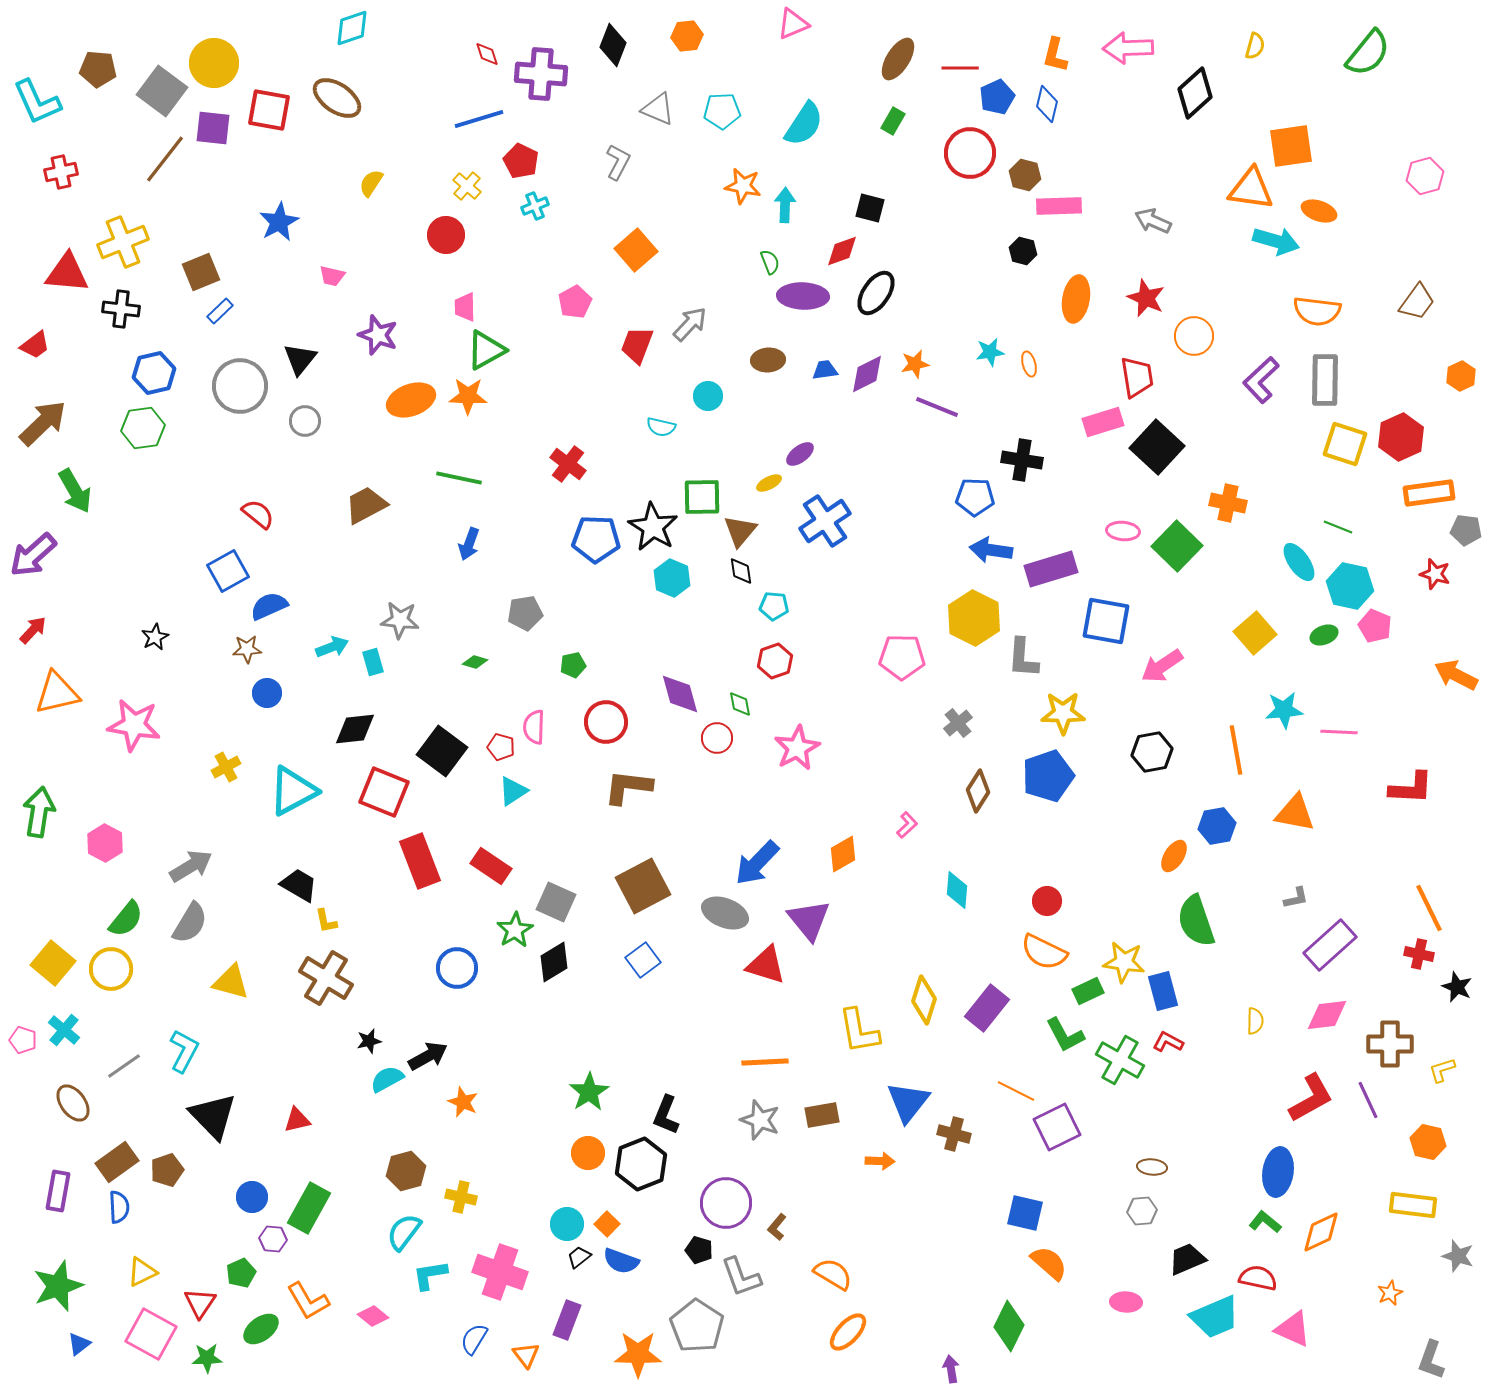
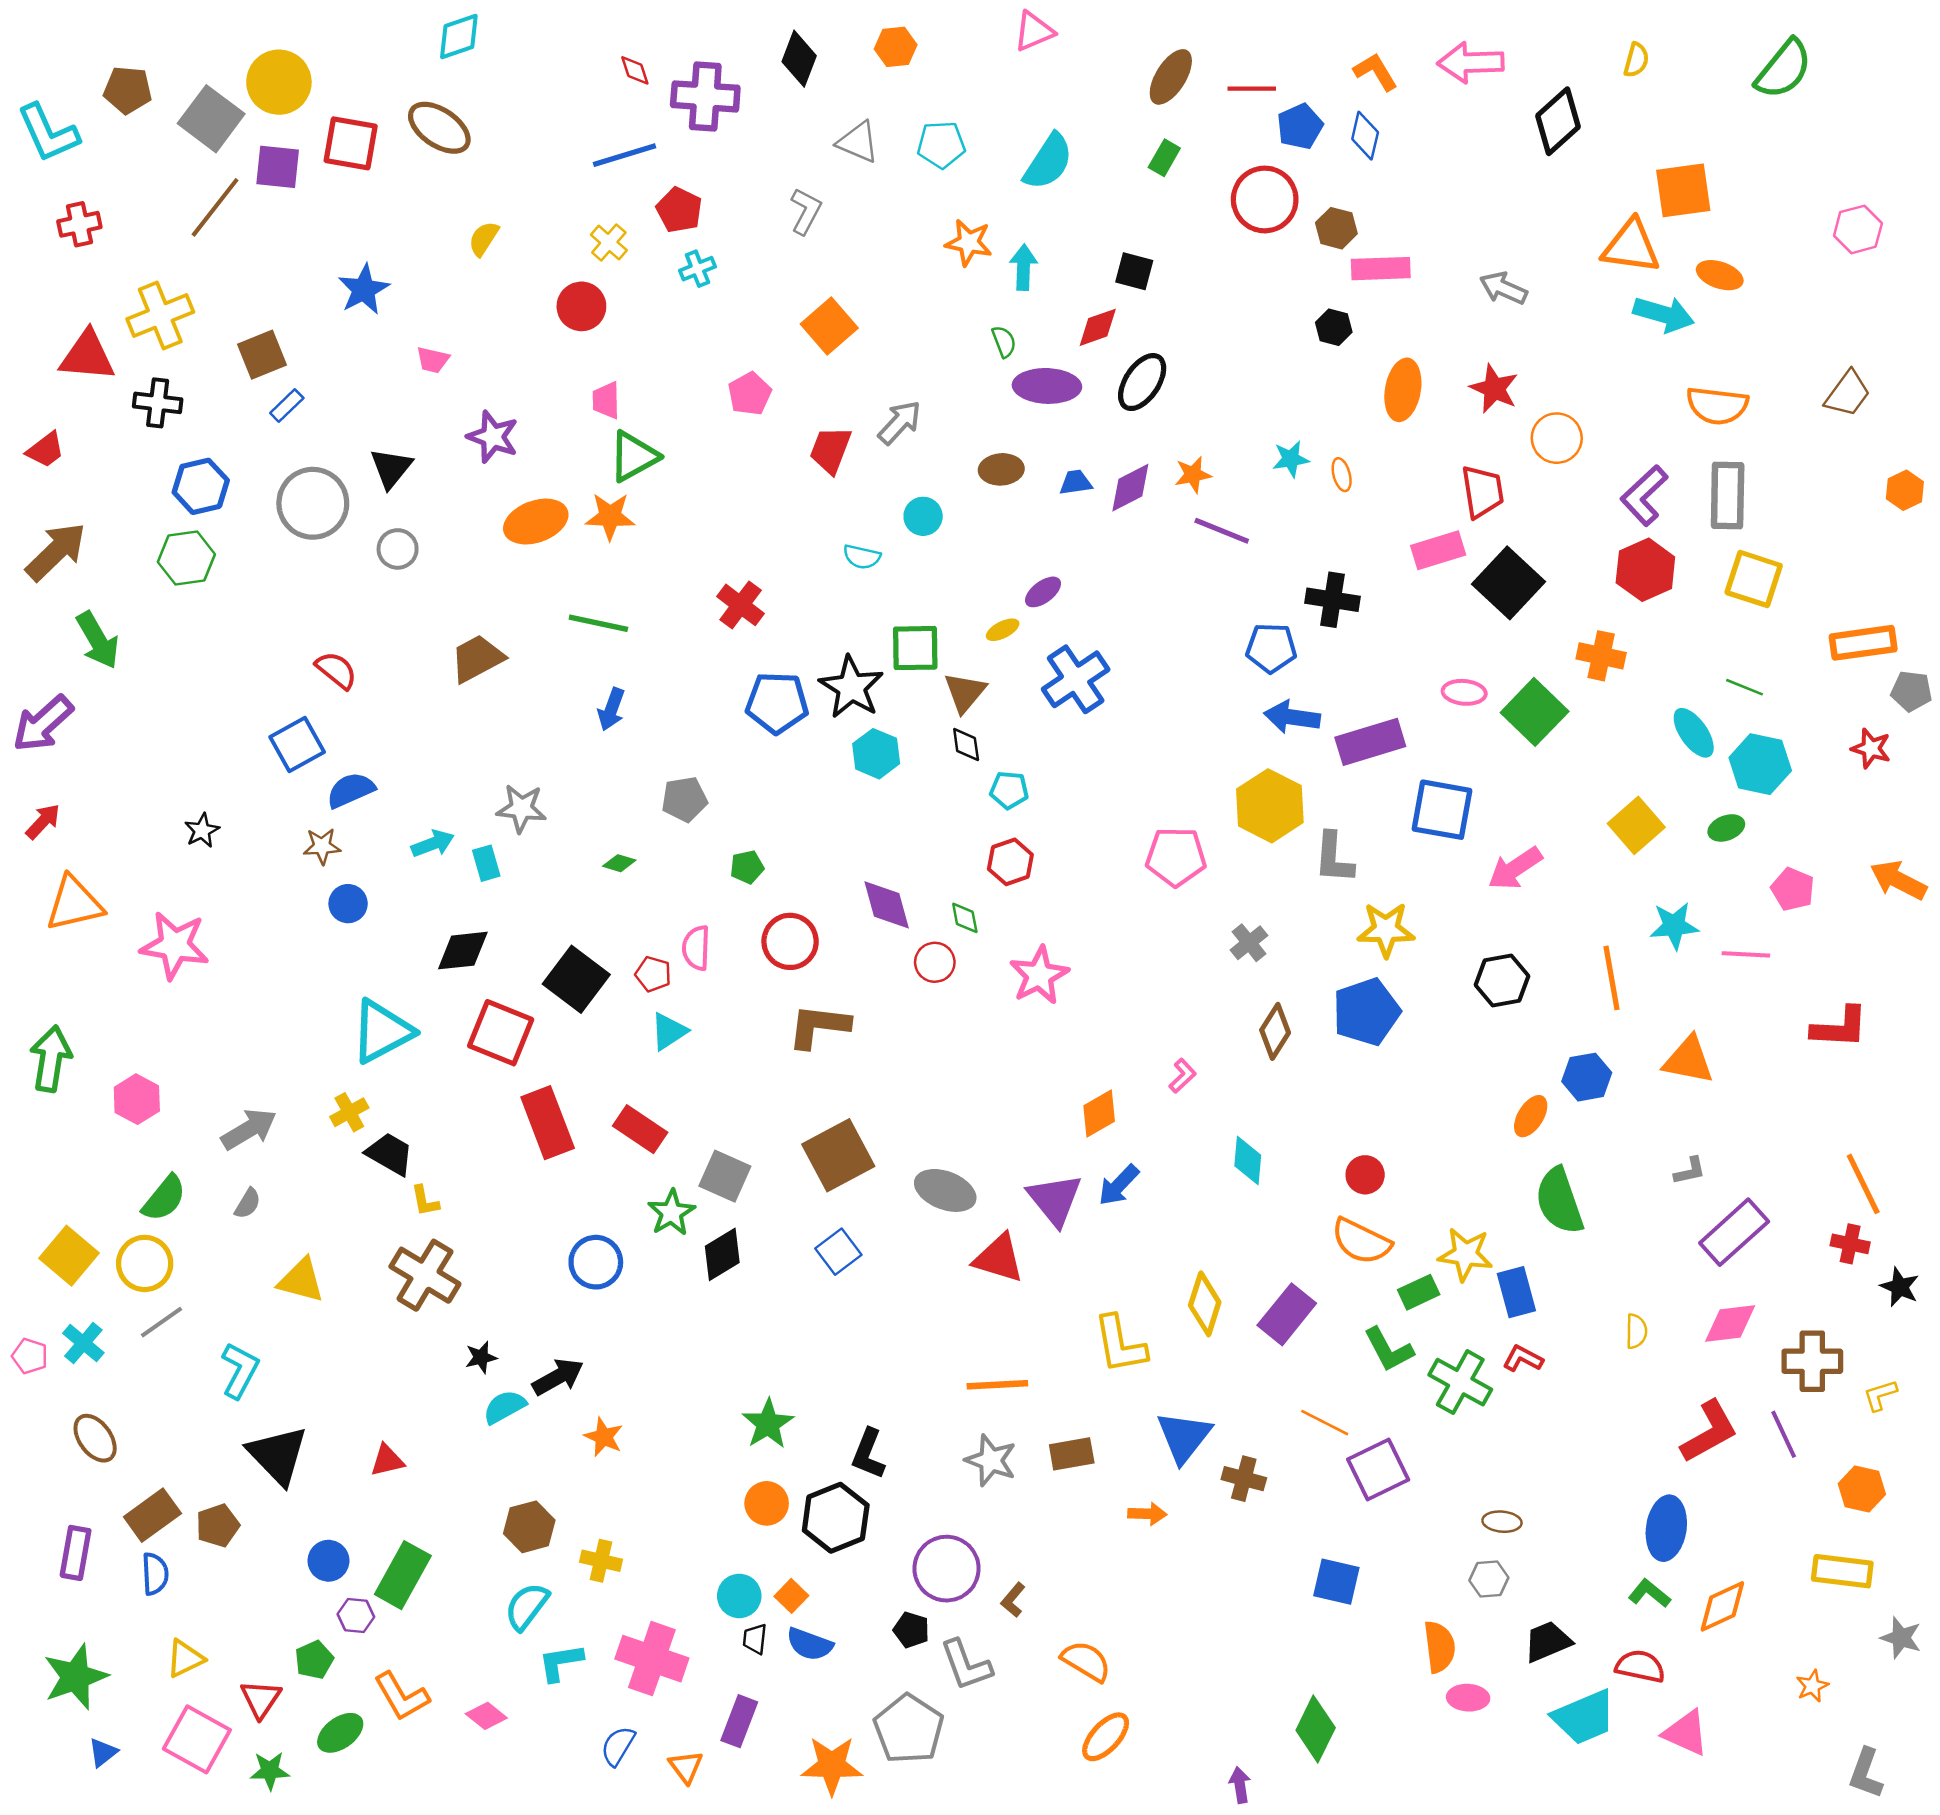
orange L-shape: (1055, 55) -> (1376, 72), turned 135
red hexagon: (1401, 437) -> (1645, 570), moved
pink pentagon: (1375, 626) -> (1793, 889), moved
yellow cross: (226, 767) -> (349, 1112), moved
blue arrow: (757, 863) -> (1119, 1185), moved, size x0.7
gray semicircle: (190, 923) -> (248, 1203), size x0.6
gray line: (124, 1066) -> (162, 1322), moved
black trapezoid: (579, 1257) -> (755, 1639), turned -45
orange semicircle: (1049, 1263) -> (1439, 1647), moved, turned 42

